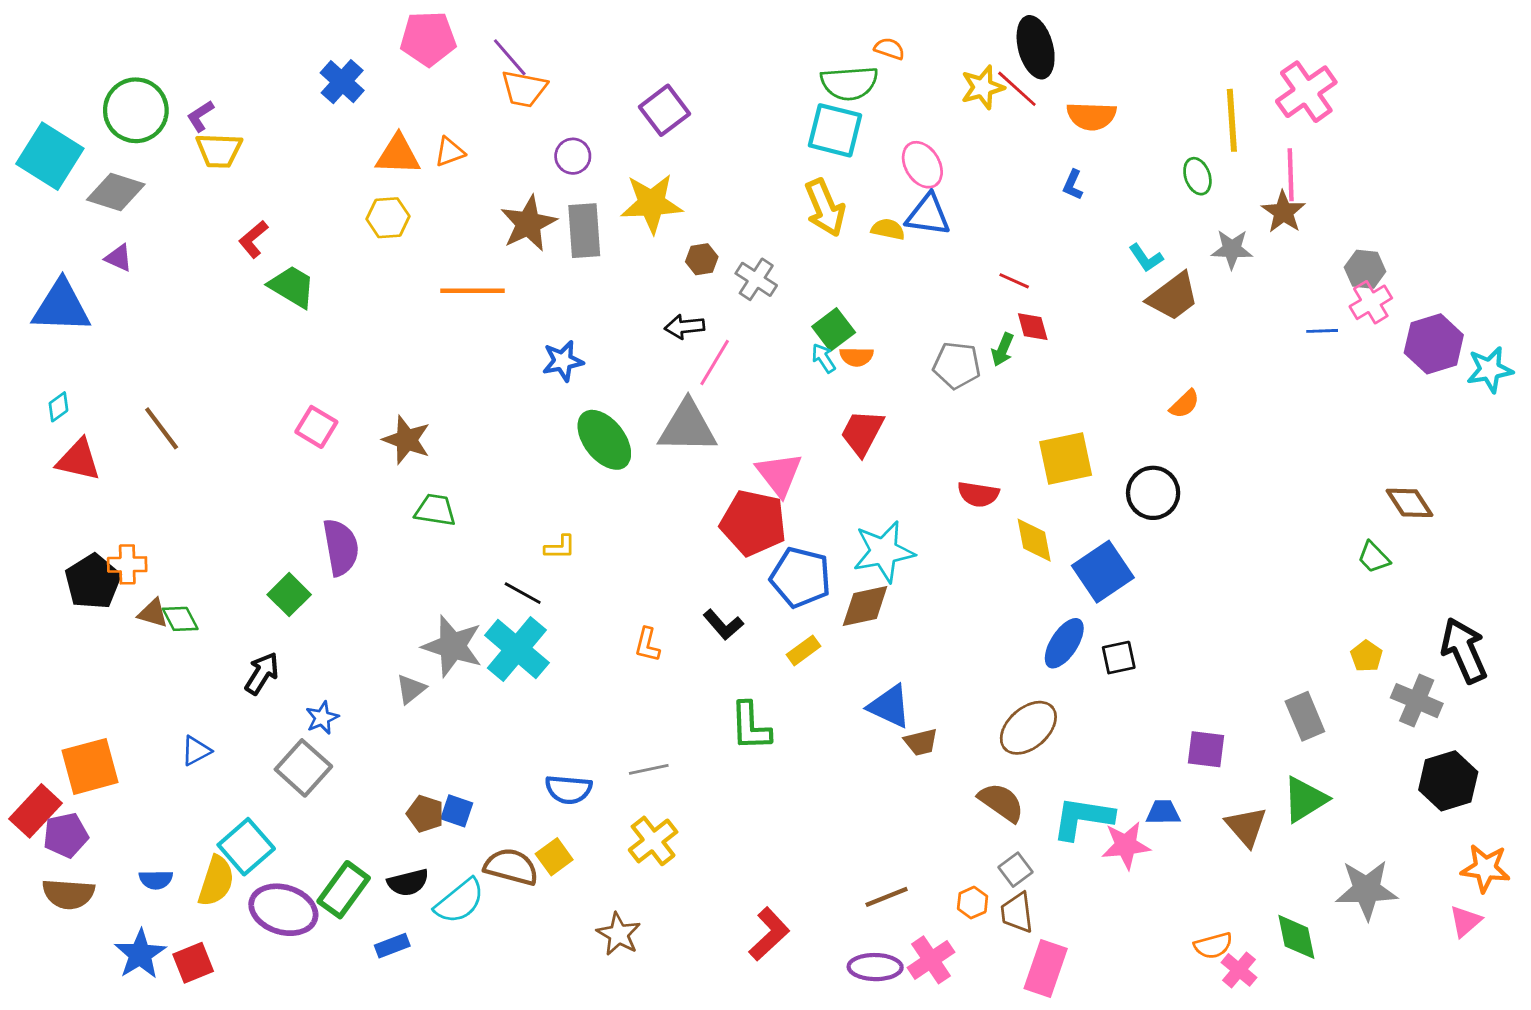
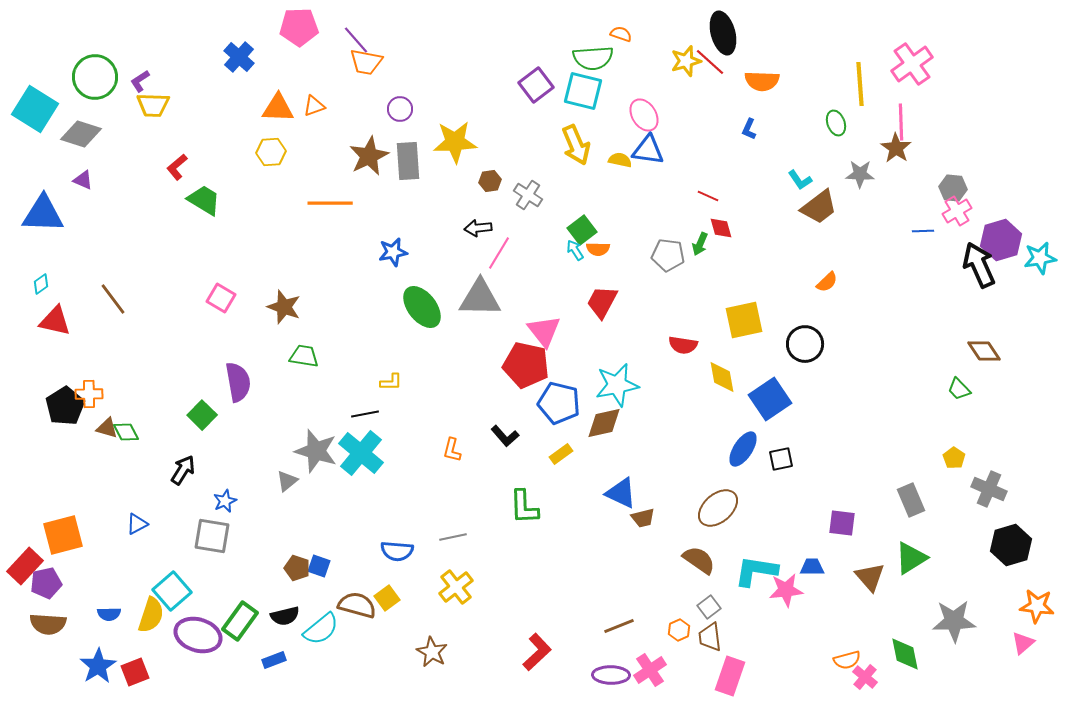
purple square: (664, 110) -> (536, 85), moved
black line: (523, 593) -> (365, 414), turned -40
black arrow: (1464, 650) -> (979, 265), moved
gray square: (303, 768) -> (212, 536), turned -33

